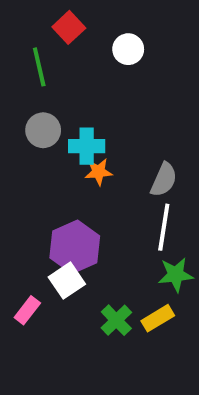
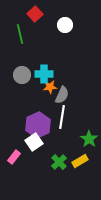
gray circle: (43, 130) -> (22, 75), moved
gray semicircle: (164, 180) -> (62, 95), moved
white line: (164, 227) -> (62, 117), moved
green star: (176, 275) -> (89, 139), turned -30

